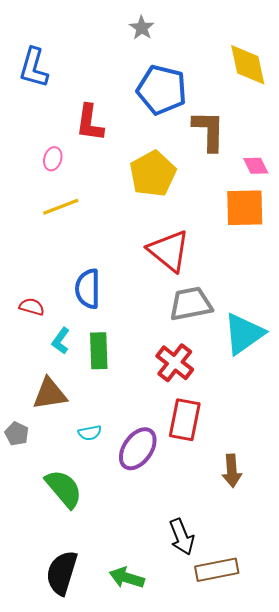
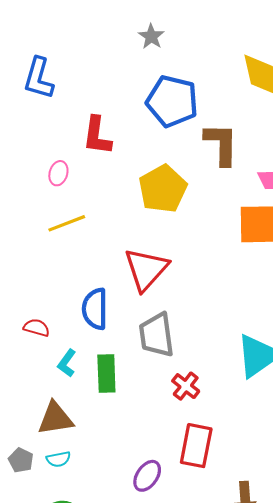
red triangle: (169, 251) -> (146, 269), moved, turned 33
gray trapezoid: (191, 304) -> (157, 335), moved, turned -87
red cross: (175, 363) -> (186, 386), size x0.7
cyan semicircle: (90, 433) -> (58, 459), moved
purple ellipse: (138, 449) -> (147, 476), size x0.7

